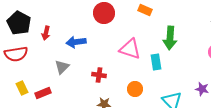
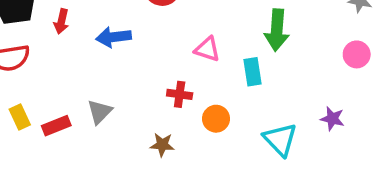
pink triangle: (130, 49) -> (207, 49), size x0.7
gray triangle: (62, 67) -> (100, 112), moved
red cross: (99, 75) -> (180, 94), moved

